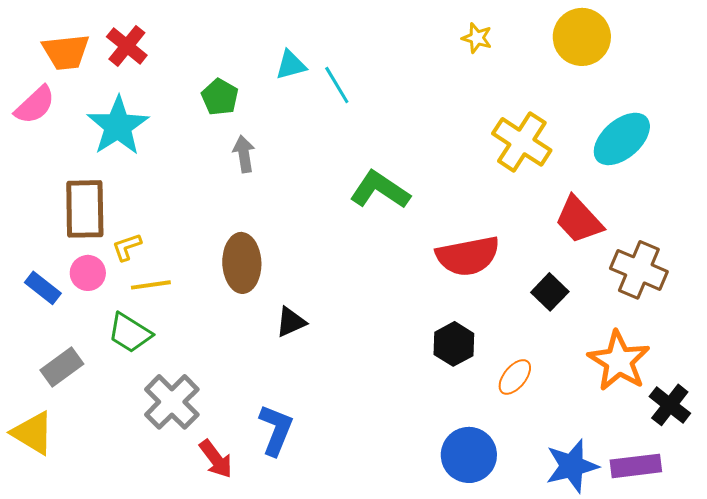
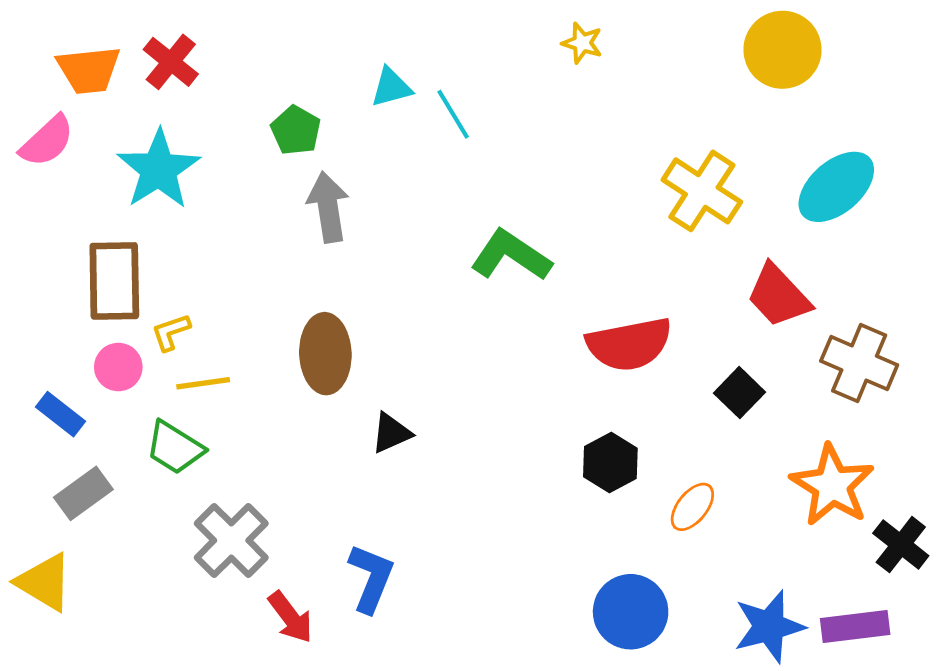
yellow star: (477, 38) -> (582, 43), moved
gray arrow: (244, 154) -> (328, 207), size x1.4
blue rectangle: (43, 288) -> (61, 414), moved

